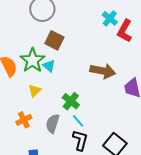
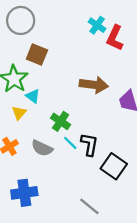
cyan triangle: (49, 66) -> (33, 96), moved
gray semicircle: (53, 124) -> (42, 148), turned -78
black L-shape: (80, 140) -> (89, 144), moved

